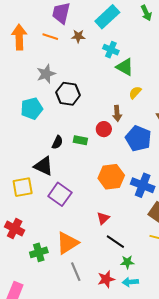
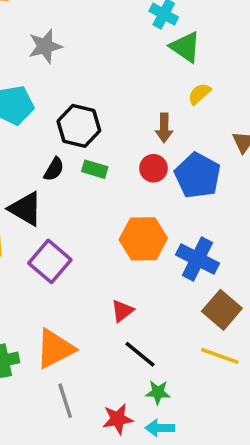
black hexagon: (68, 94) -> (79, 126), moved
red circle: (104, 129) -> (153, 168), moved

